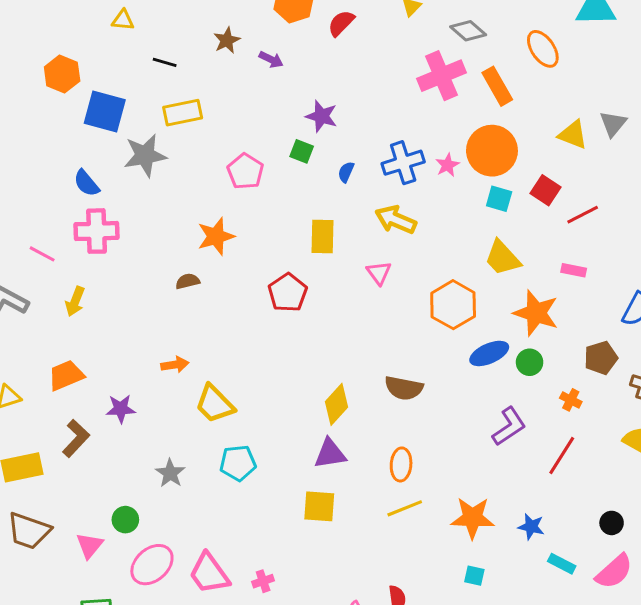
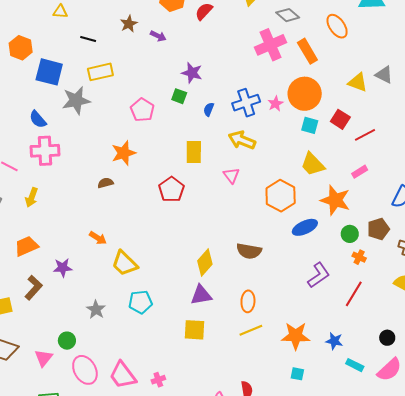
gray triangle: (613, 124) -> (384, 75), turned -42
pink rectangle: (574, 270) -> (360, 172), turned -42
green circle: (530, 362) -> (350, 234), moved
orange arrow: (175, 365) -> (98, 238), turned 42
pink ellipse: (152, 565) -> (85, 370), turned -76

